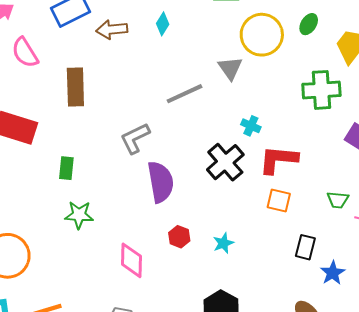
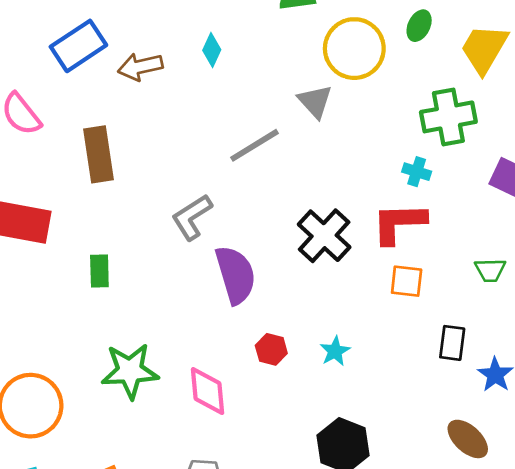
cyan cross: (251, 126) -> (417, 172), moved
green star: (79, 215) -> (130, 371), moved, size x1.4

